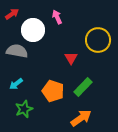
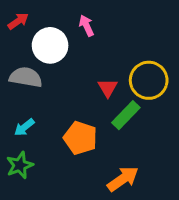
yellow circle: (98, 40) -> (149, 80), moved
green rectangle: (83, 87) -> (126, 115), moved
green star: (24, 109) -> (20, 165), moved

